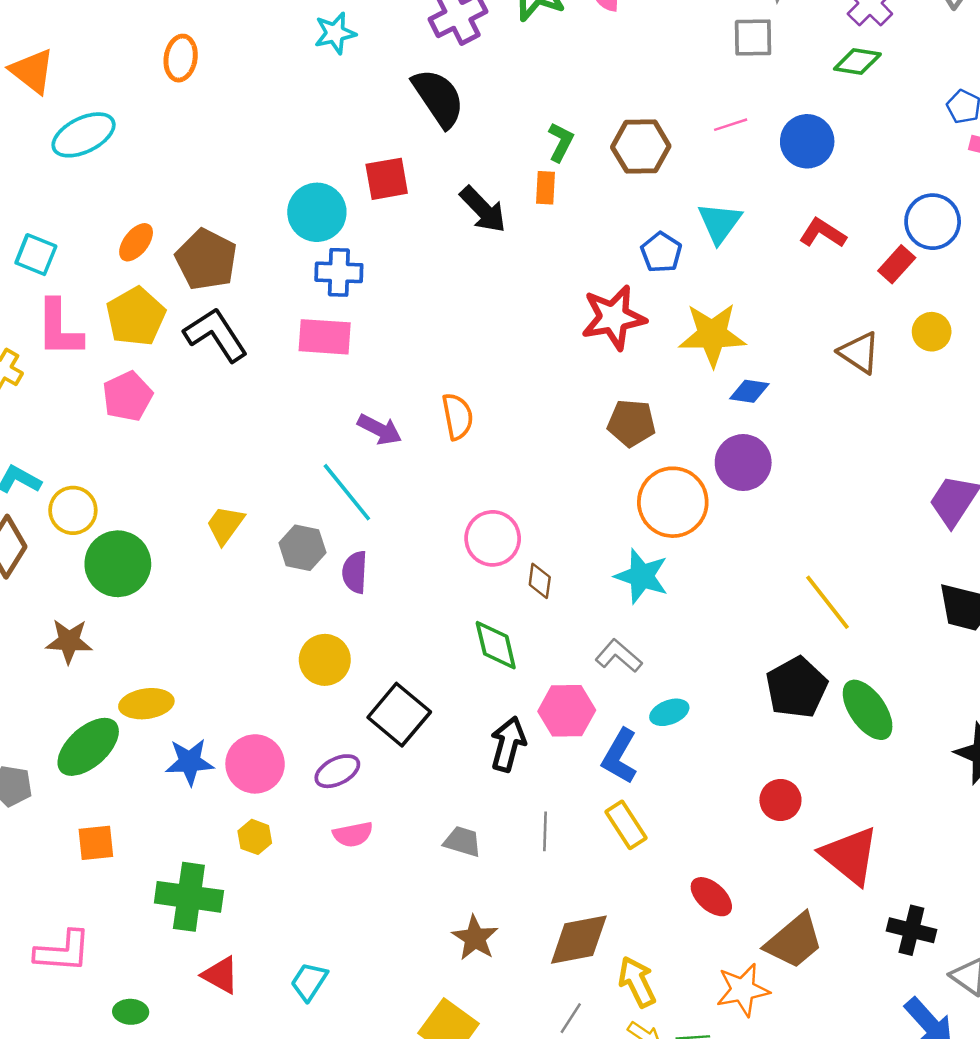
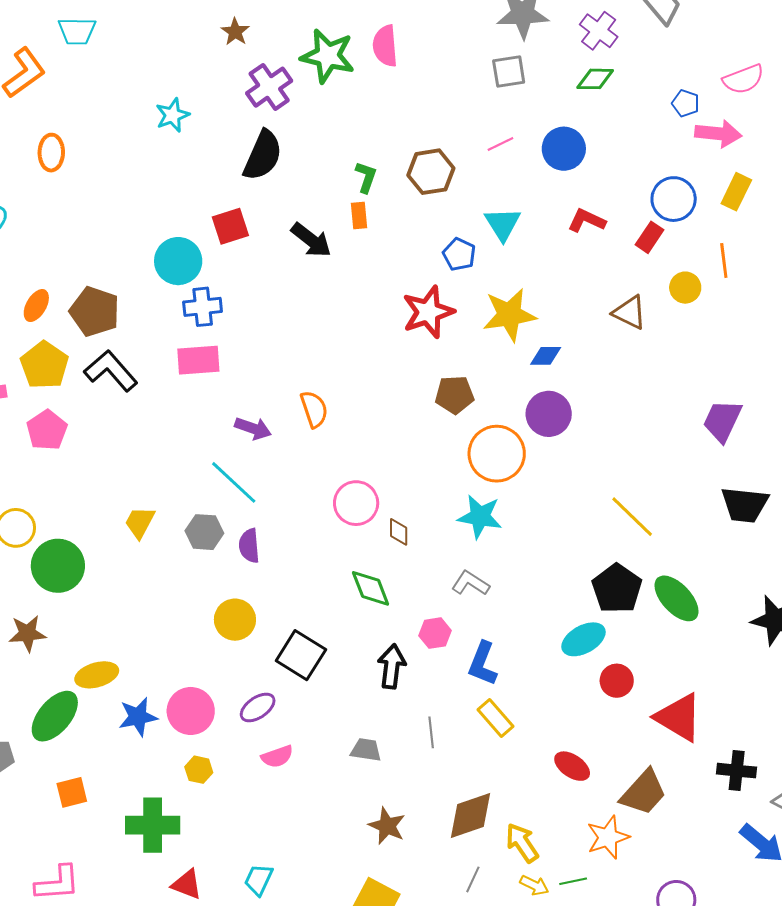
black semicircle: (438, 98) -> (263, 155), turned 66
pink hexagon: (567, 711) -> (435, 633), size x0.7
cyan ellipse: (669, 712) -> (583, 639), moved, size x1.4

